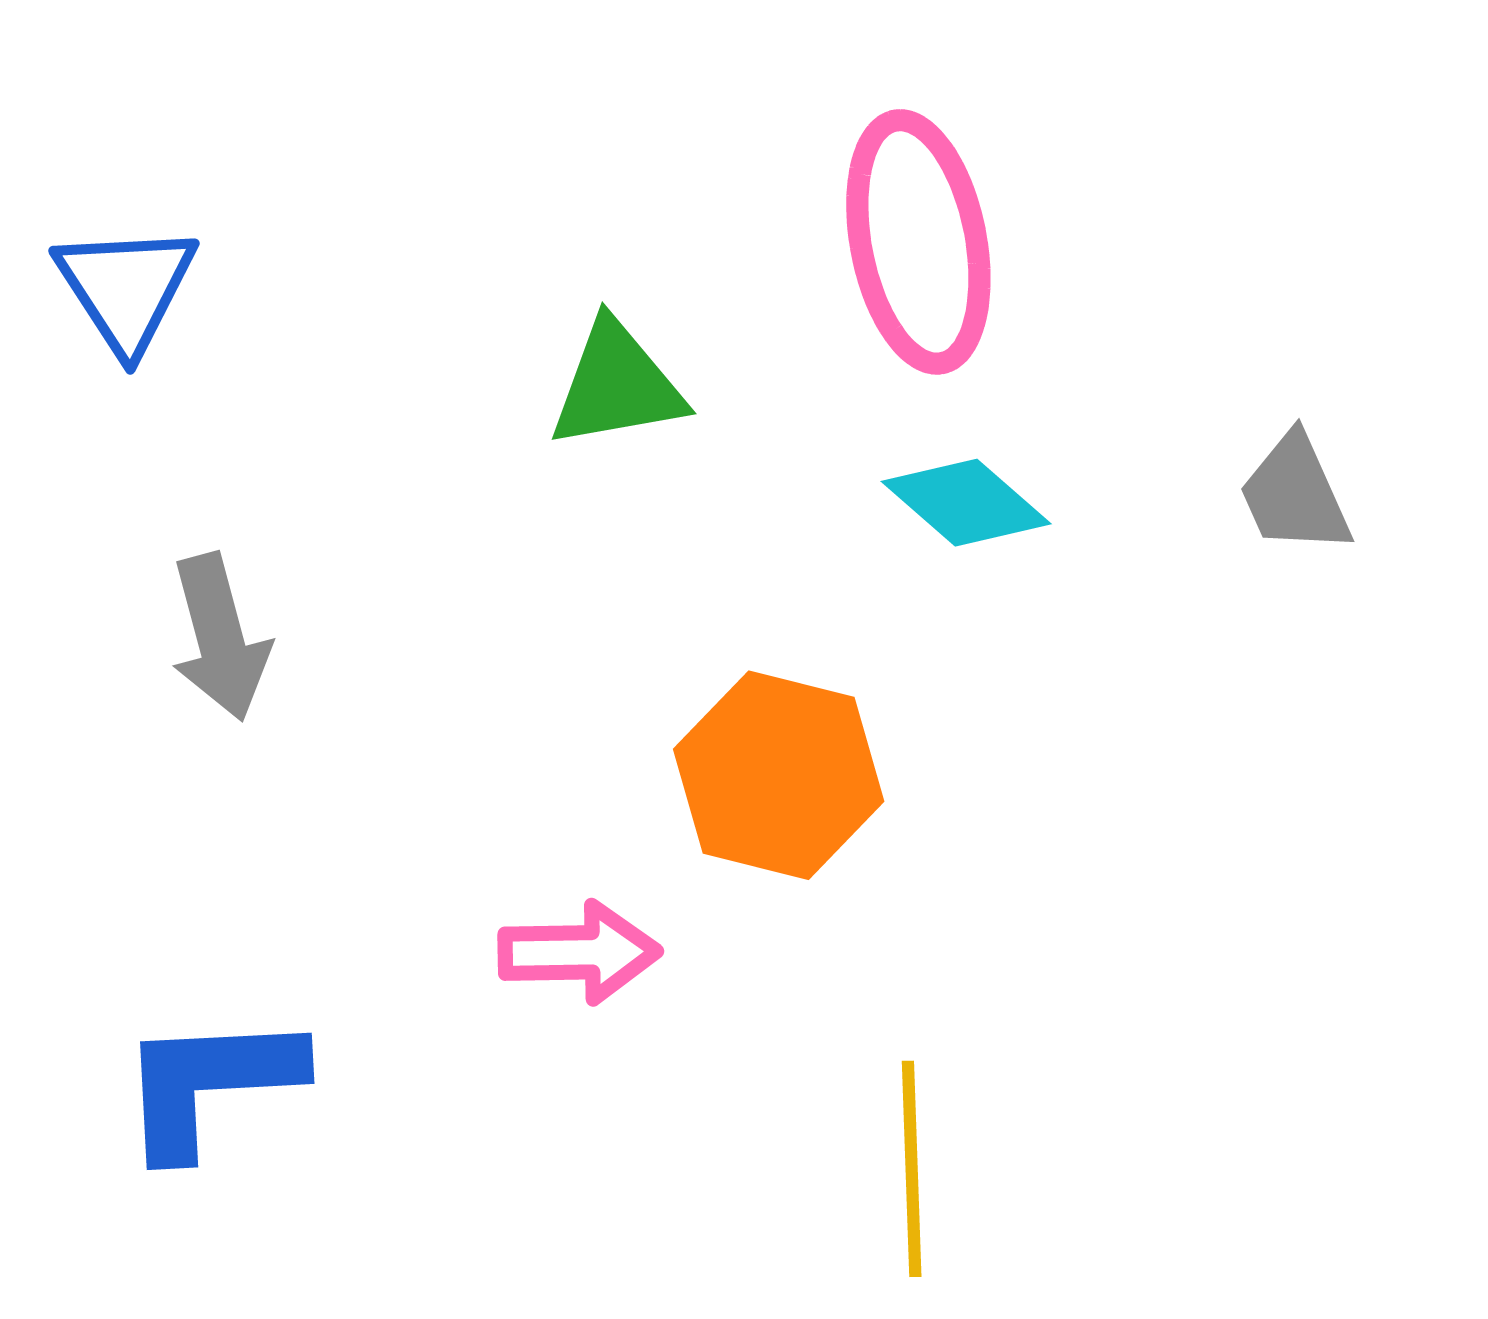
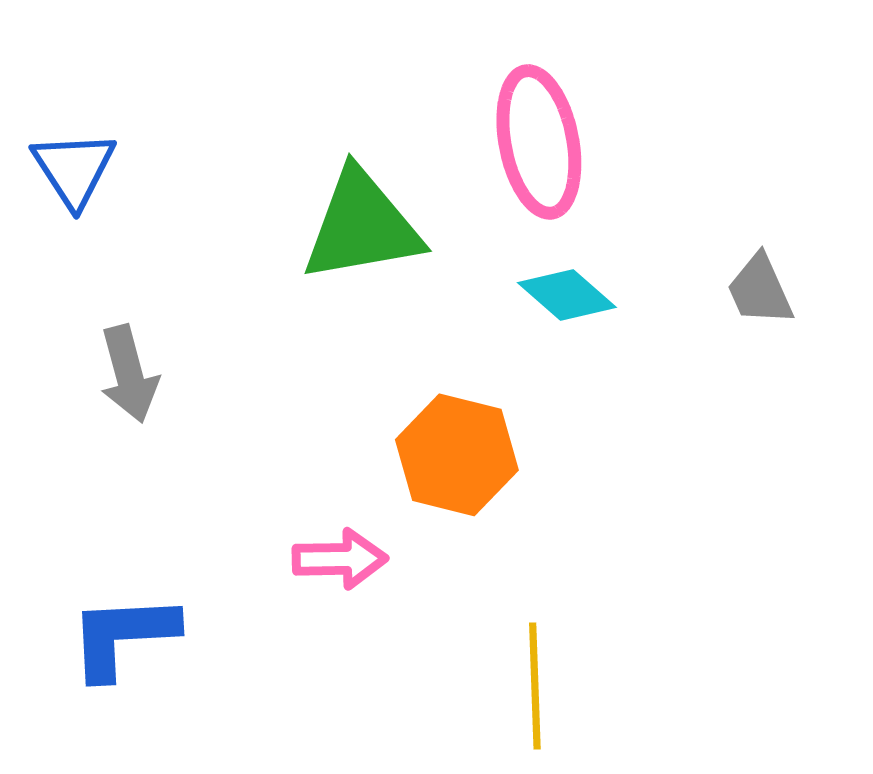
green triangle: (617, 385) -> (362, 226), size x1.5

